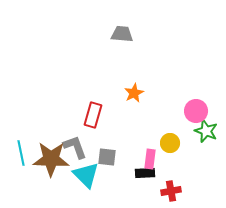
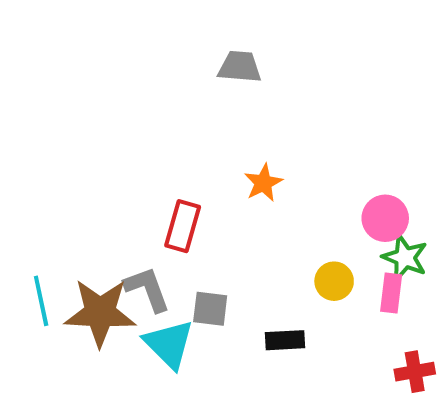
pink rectangle: (150, 159) -> (391, 293), moved
red cross: (171, 191) -> (415, 372), moved

